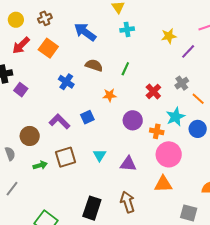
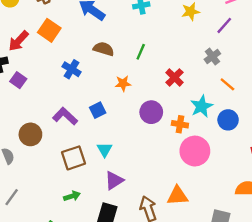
red arrow: (21, 45) -> (18, 41), moved
purple line: (188, 51) -> (224, 25), moved
gray cross: (182, 83) -> (212, 56), moved
cyan triangle: (100, 155) -> (105, 150), moved
purple triangle: (128, 164) -> (114, 181), moved, turned -36
green arrow: (40, 165) -> (72, 196), moved
orange triangle: (163, 184) -> (178, 196), moved

